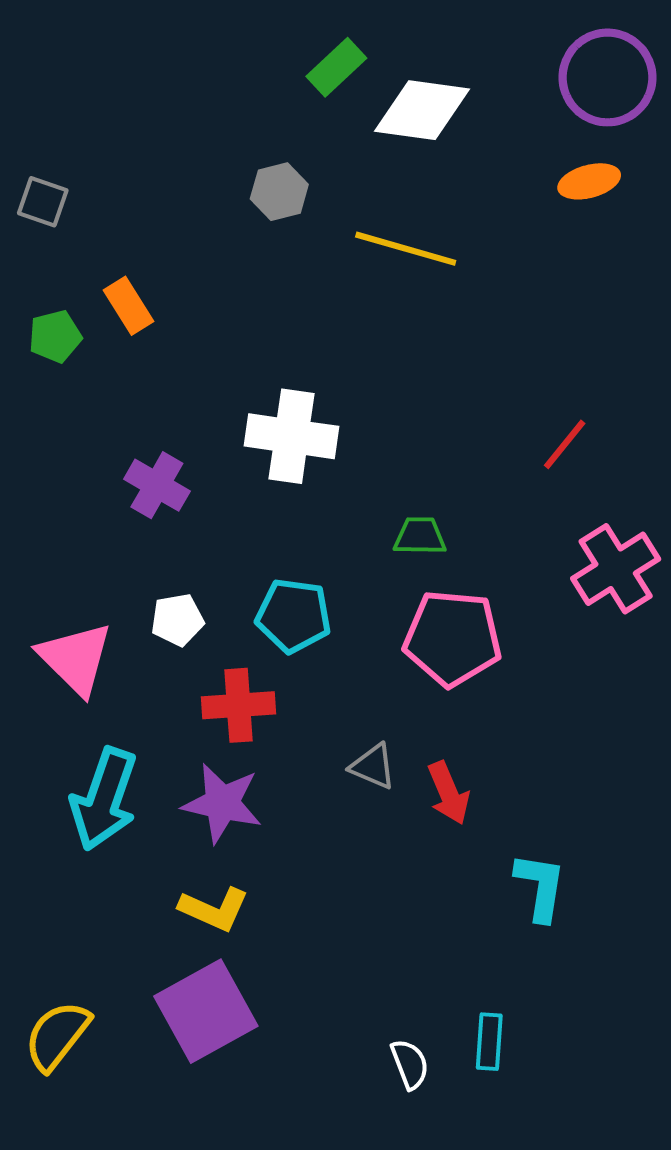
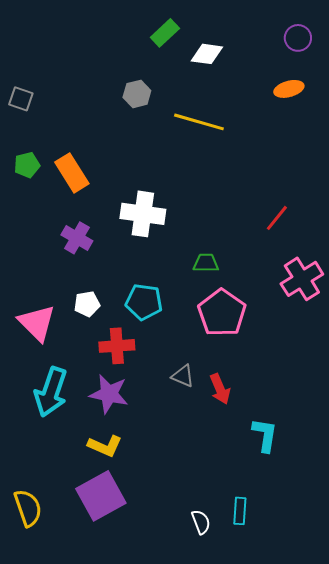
purple circle: (607, 77) -> (298, 38), size x0.6
white diamond: (422, 110) -> (207, 54), size x0.7
orange rectangle: (128, 306) -> (72, 173), moved, size x1.4
pink pentagon: (453, 638) -> (222, 313), turned 30
yellow semicircle: (57, 1036) -> (28, 508), turned 123

